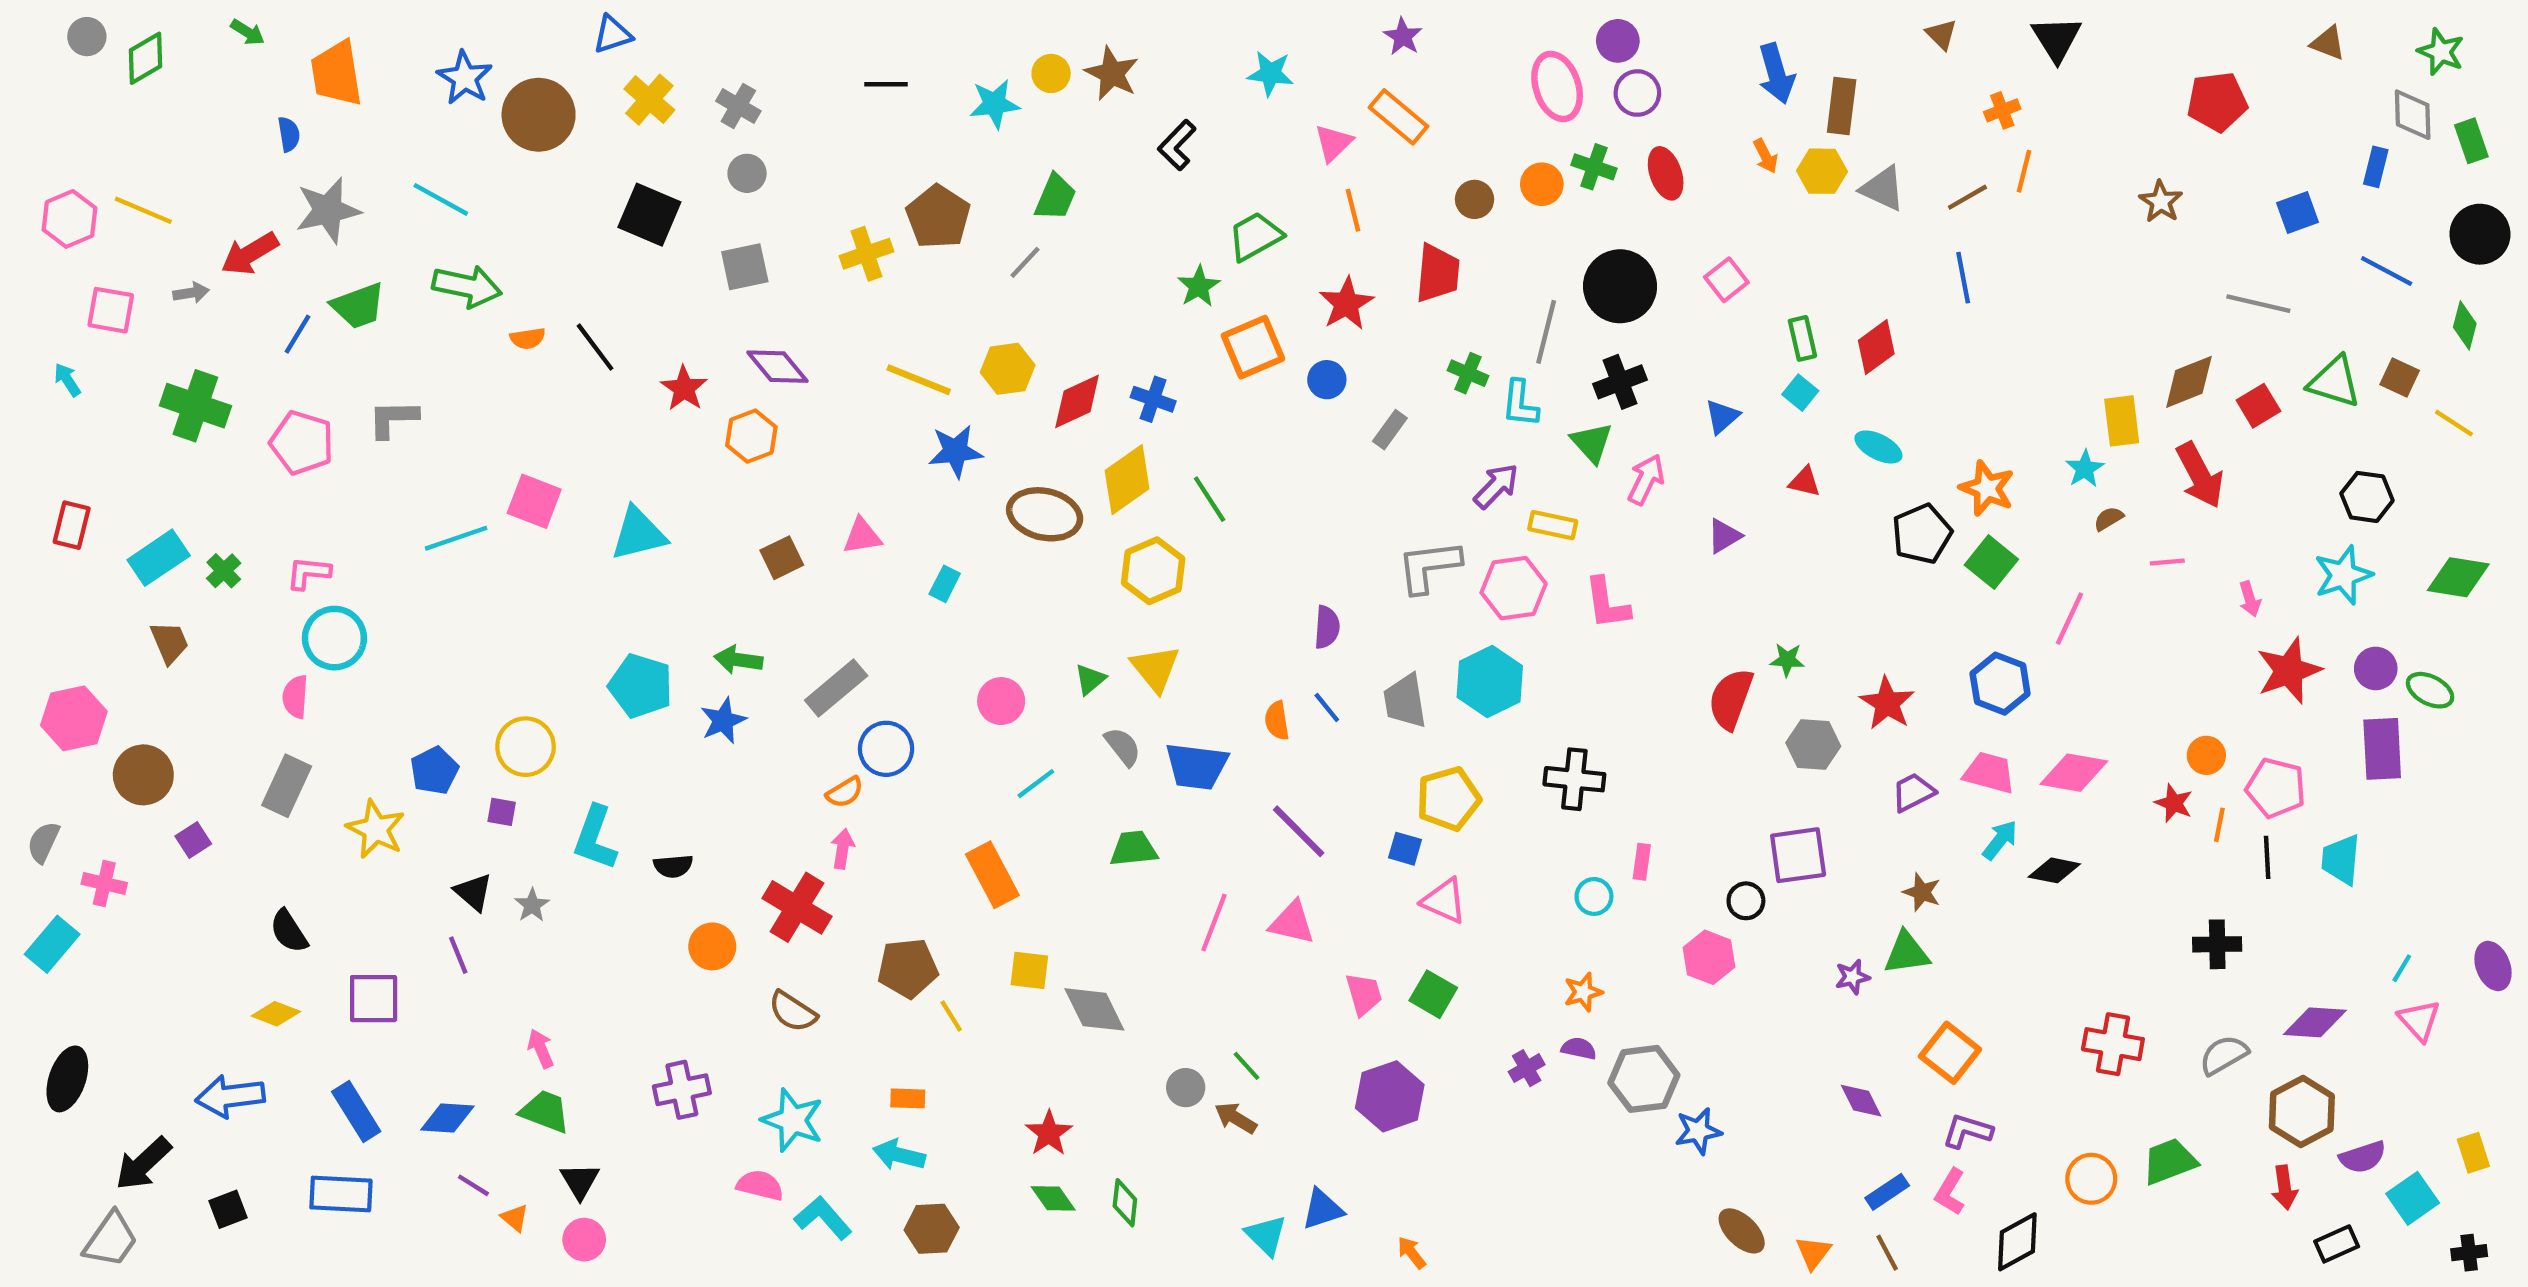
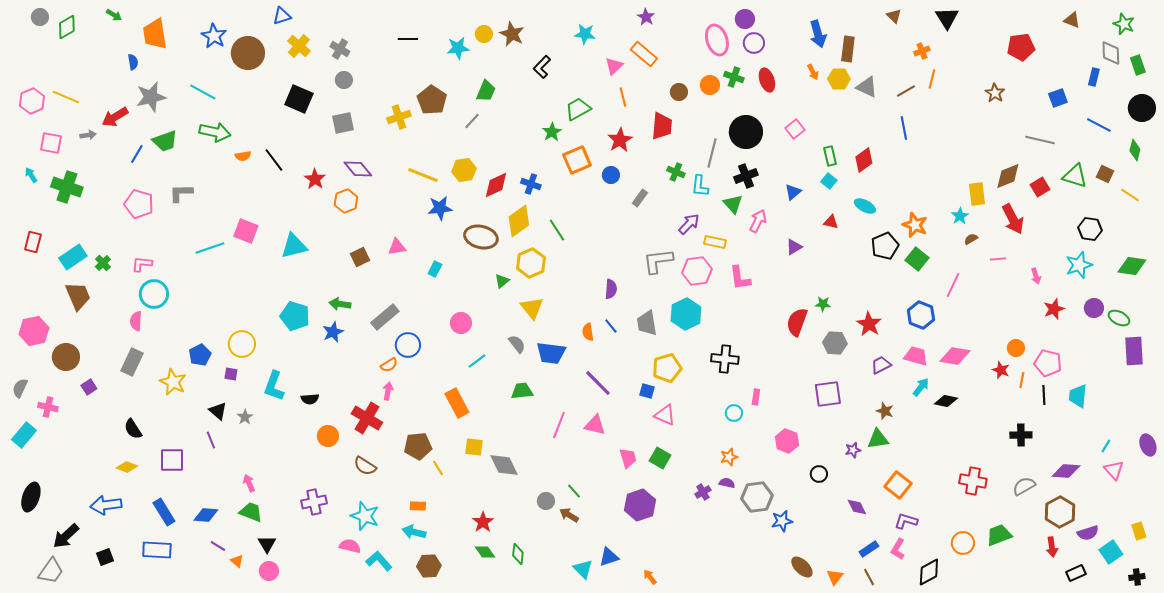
green cross: (195, 406) -> (67, 187), moved
brown trapezoid: (169, 642) -> (78, 296), size x1.4
red star: (2289, 671) -> (1054, 309), size x0.7
green triangle: (1090, 679) -> (502, 281), moved
purple rectangle: (2382, 749) -> (1134, 351), moved
black circle: (1746, 901) -> (819, 474), moved

